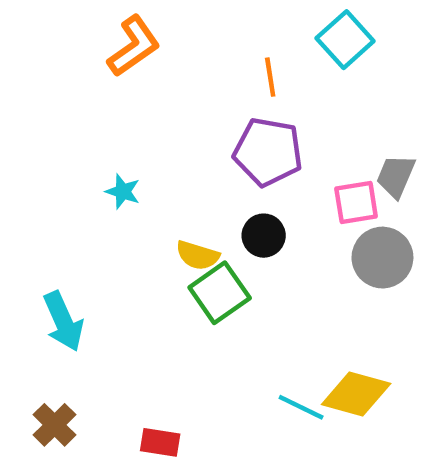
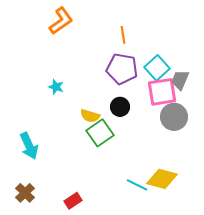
cyan square: (345, 40) -> (157, 68), moved
pink square: (356, 203) -> (162, 92), size x1.4
red rectangle: (160, 442) -> (73, 201), turned -42

